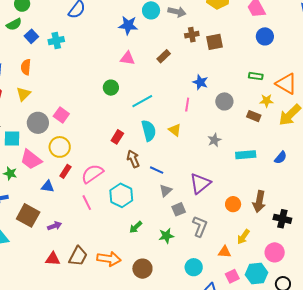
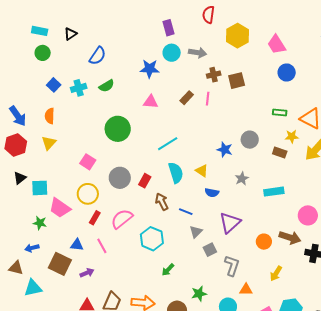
green semicircle: (14, 24) -> (107, 86), moved
blue star: (200, 82) -> (225, 150), moved
green circle: (111, 88) -> (118, 129), moved, size x1.6
pink line: (187, 105) -> (208, 99), moved
gray circle: (38, 123) -> (120, 178), moved
blue semicircle: (281, 158) -> (212, 193), moved, turned 64
blue triangle: (48, 186) -> (77, 245), moved
brown arrow: (259, 202) -> (290, 237), turned -80
pink line: (87, 203) -> (102, 246), moved
green star: (166, 236) -> (199, 294), moved
orange triangle: (225, 252) -> (246, 290), moved
pink circle: (275, 252) -> (308, 215), moved

